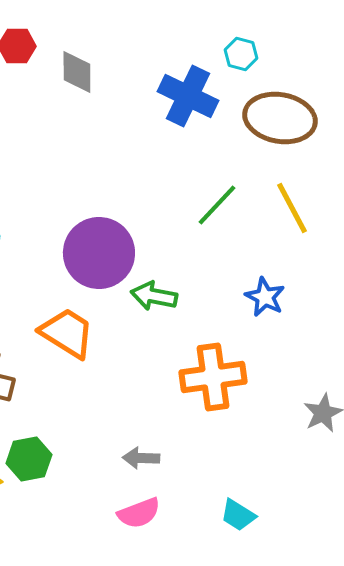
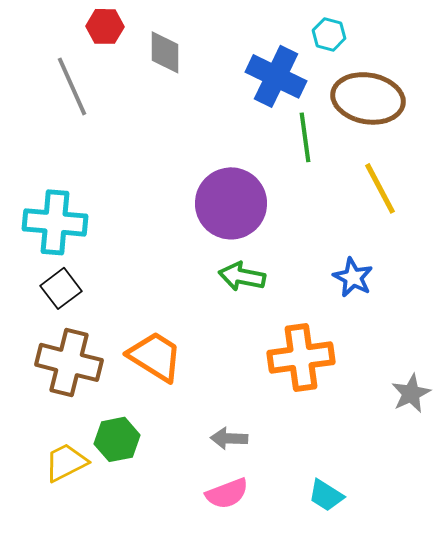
green line: (217, 205) -> (305, 137), moved, turned -51
purple circle: (99, 253) -> (231, 203), moved
orange trapezoid: (67, 333) -> (155, 356), moved

